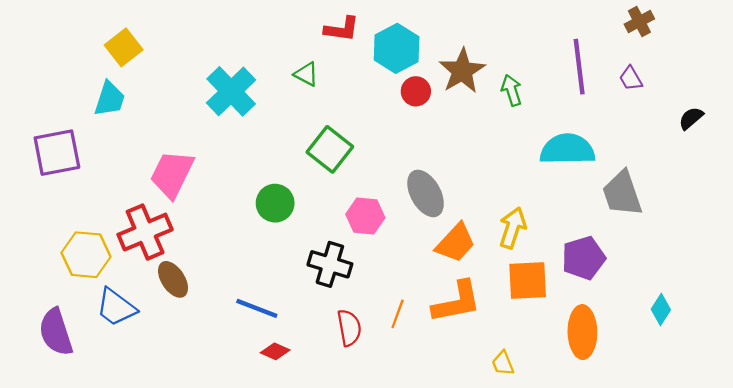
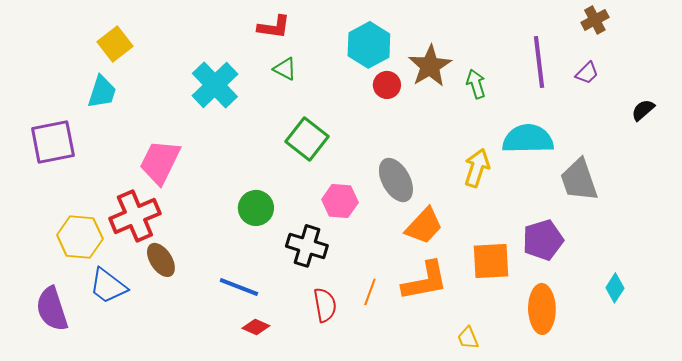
red L-shape: (342, 29) -> (274, 27), moved
purple trapezoid: (631, 78) -> (587, 73), turned -105
green circle: (275, 203) -> (256, 208), moved
yellow arrow: (513, 228) -> (477, 168), moved

